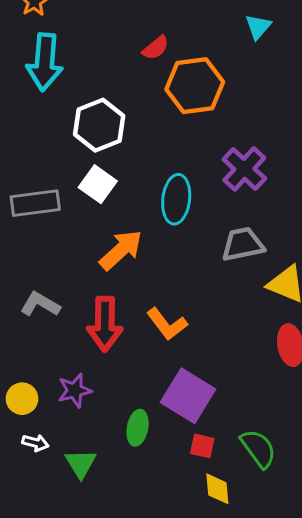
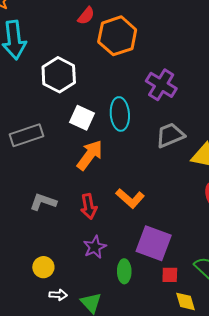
white square: (98, 184) -> (82, 118), moved
red arrow: (105, 324) -> (89, 206), size x0.7
purple star: (75, 390) -> (95, 247), moved

